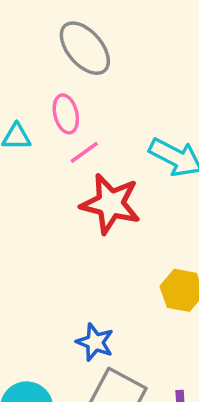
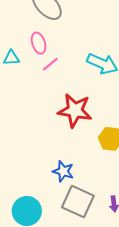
red star: (110, 204) -> (75, 110), moved

